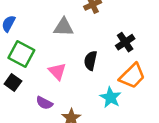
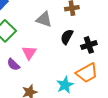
black semicircle: (91, 61) -> (67, 37), moved
purple semicircle: (44, 103) -> (13, 65), moved

